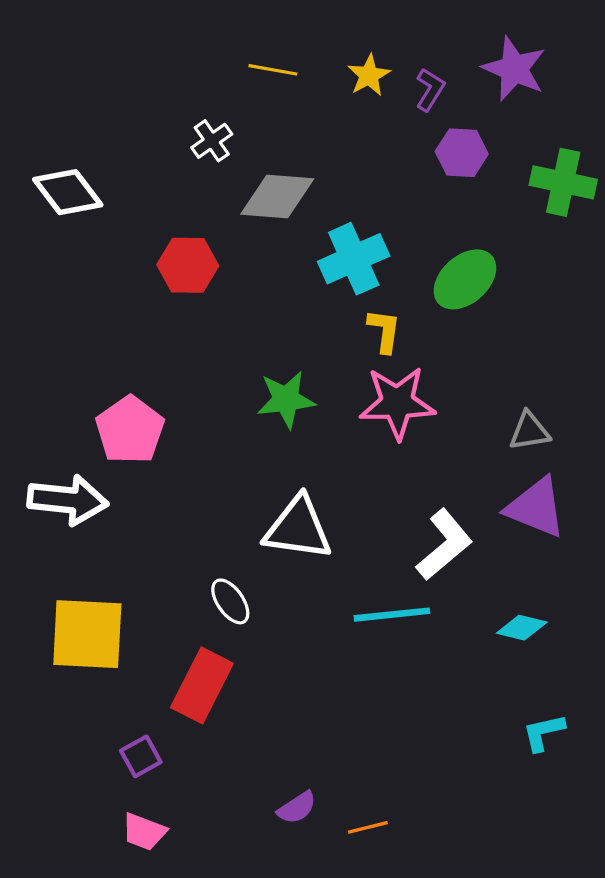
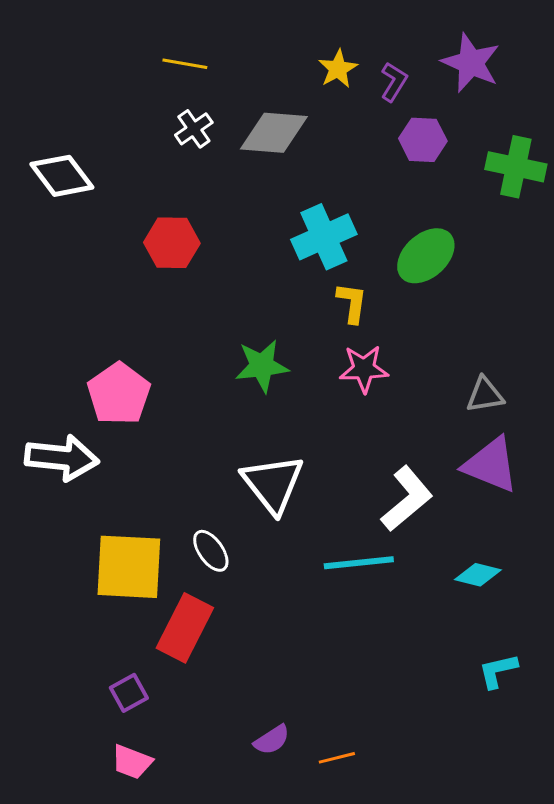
yellow line: (273, 70) -> (185, 64), moved
gray diamond: (277, 196) -> (274, 133), moved
pink star: (397, 403) -> (364, 369), size x0.7
white triangle: (298, 528) -> (273, 484), turned 44
yellow square: (87, 634) -> (129, 567), moved

